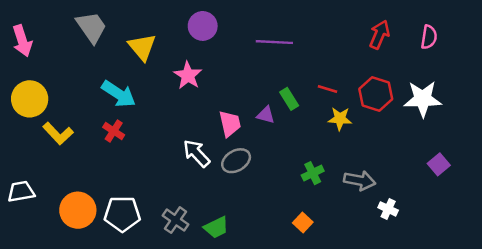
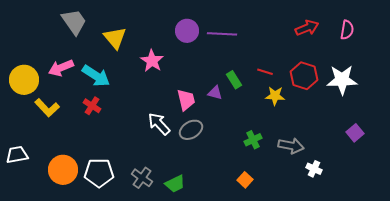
purple circle: (203, 26) -> (187, 31), moved
red arrow: (379, 35) -> (307, 28), turned 45
pink arrow: (22, 41) -> (61, 68), moved, turned 85

